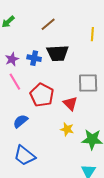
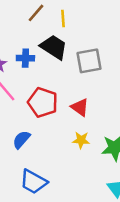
yellow line: (92, 34) -> (63, 18), moved
black trapezoid: (58, 53) -> (54, 47), turned -135
gray square: (88, 83) -> (89, 61), moved

